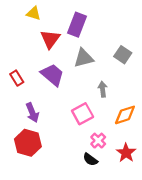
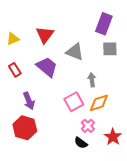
yellow triangle: (33, 13) -> (13, 39), moved, turned -40
purple rectangle: (77, 25) -> (104, 24), moved
gray square: (123, 55) -> (110, 49), turned -35
gray triangle: (84, 58) -> (75, 52), turned 36
orange diamond: (125, 115) -> (99, 103), moved

